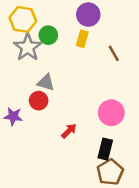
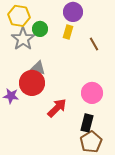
red circle: (39, 101) -> (32, 83), size x1.6
red arrow: (69, 131) -> (57, 108), size x1.5

